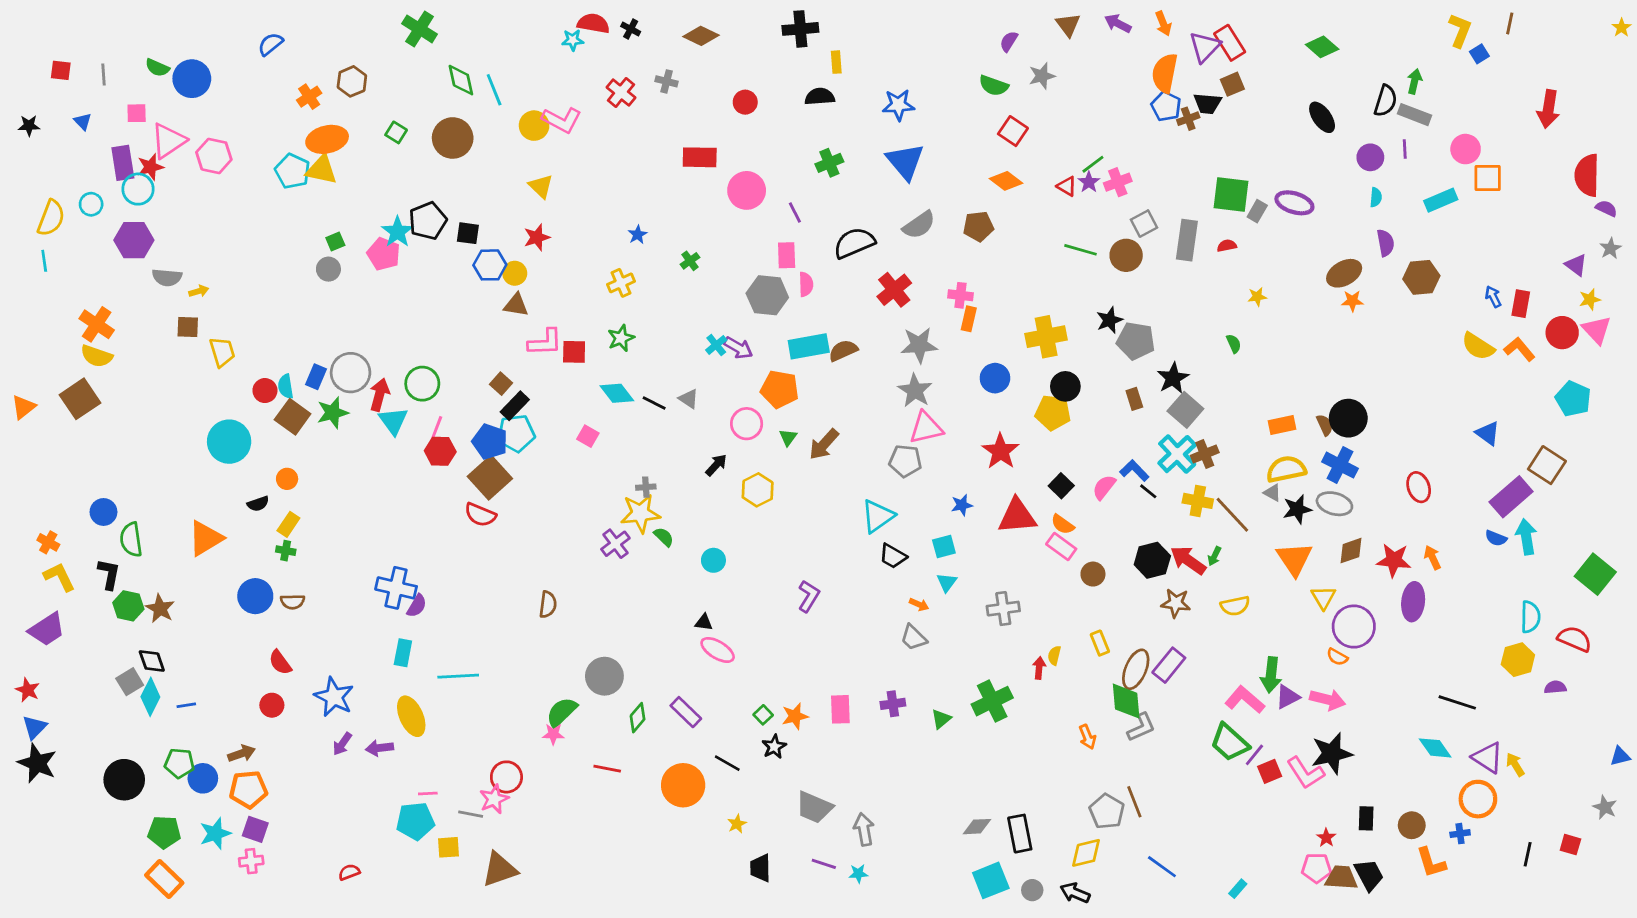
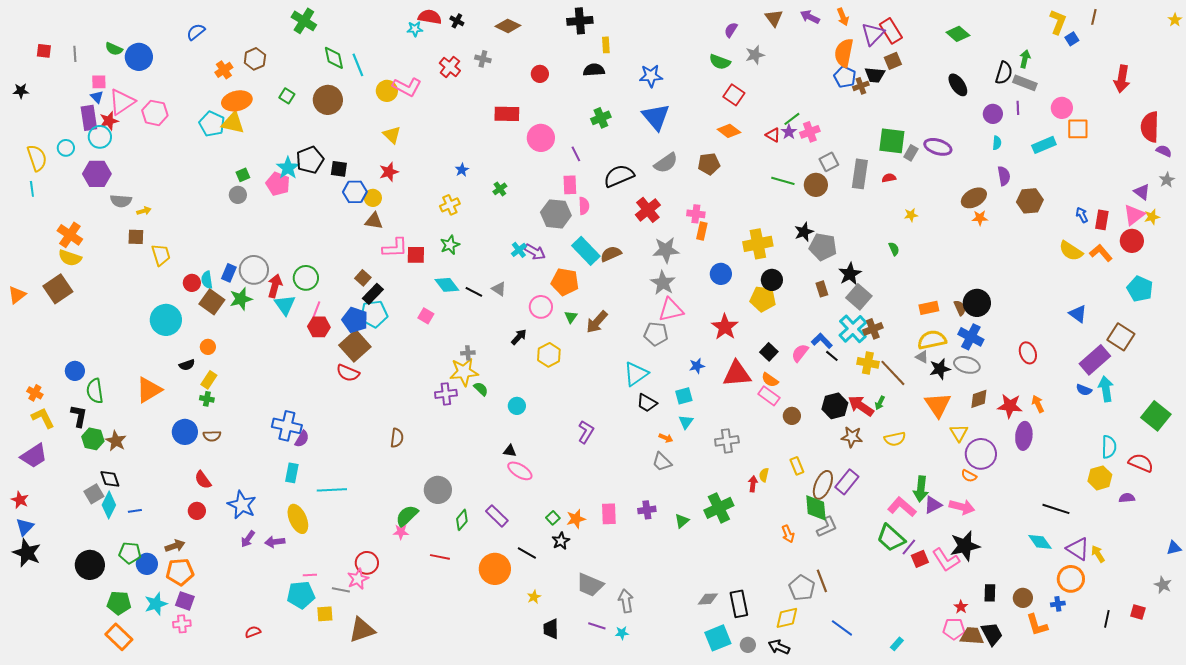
blue triangle: (83, 121) -> (97, 97), moved
yellow semicircle: (51, 218) -> (37, 158), turned -40
pink triangle: (1597, 330) -> (1134, 215), moved, turned 35
cyan rectangle: (809, 346) -> (586, 251), turned 56
purple cross: (615, 544) -> (446, 394), turned 30

